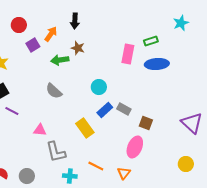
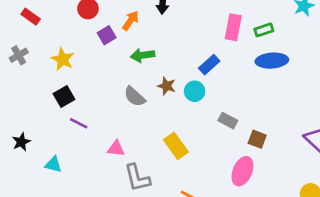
brown star: (78, 48) -> (167, 86), moved
pink rectangle: (128, 54) -> (233, 27), moved
blue rectangle: (105, 110) -> (209, 65), moved

